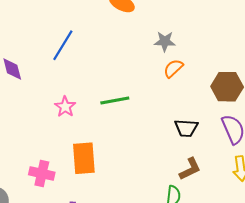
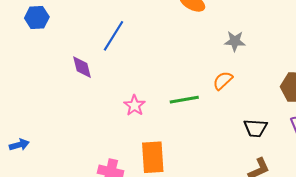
blue line: (63, 45) -> (114, 36), moved
orange semicircle: (173, 68) -> (223, 81), moved

